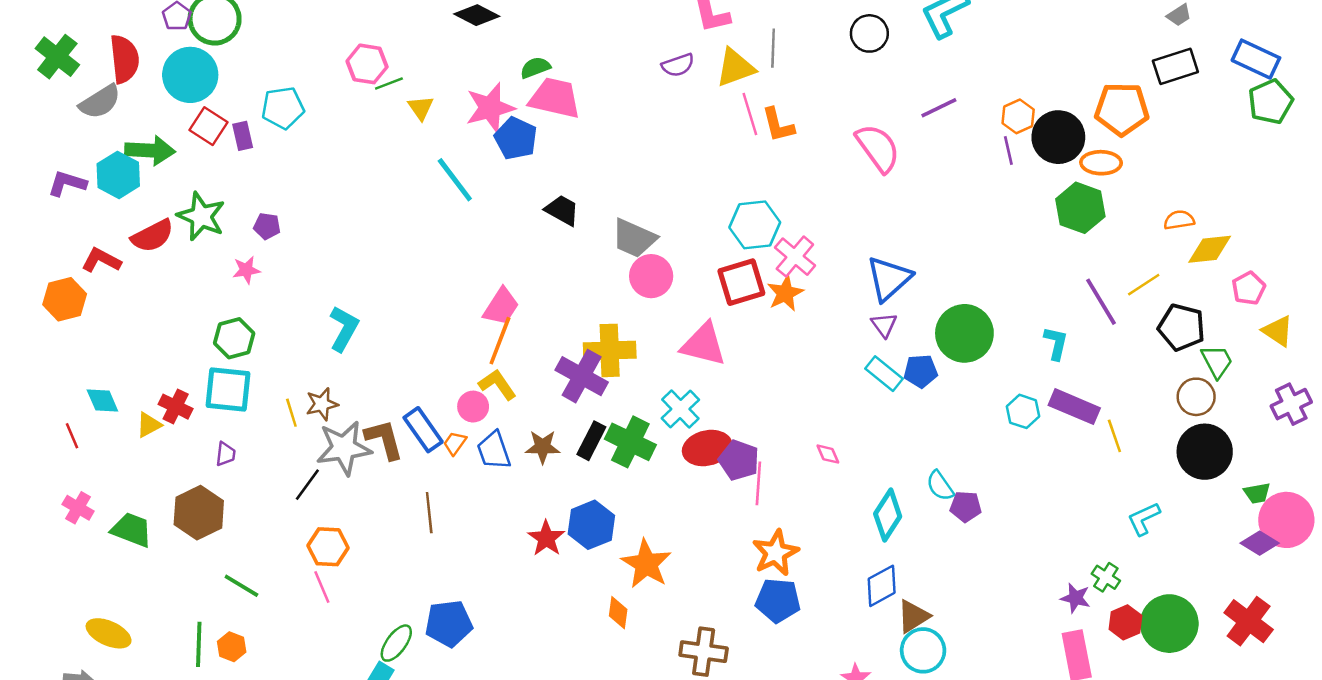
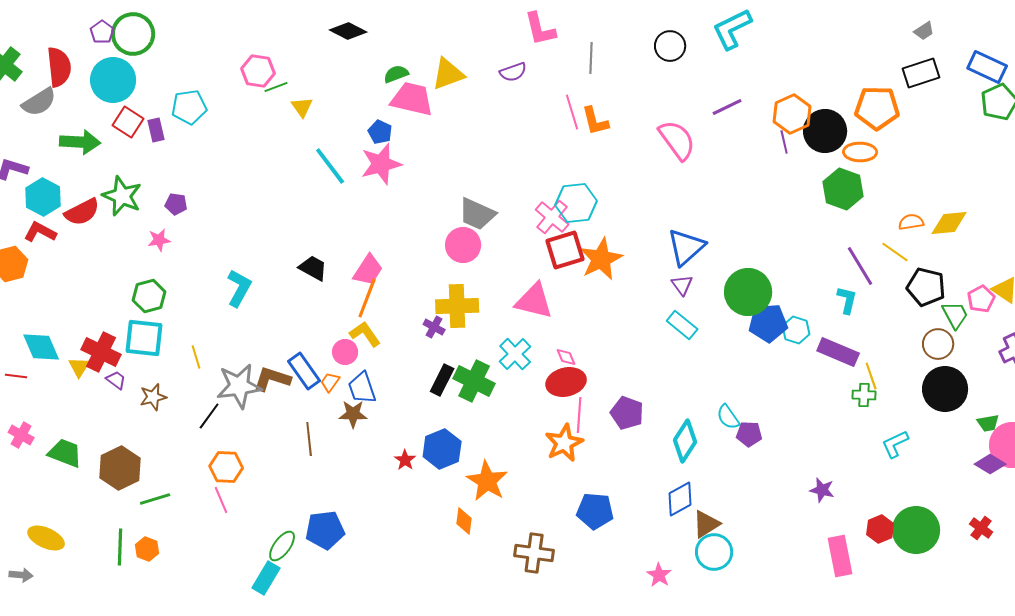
yellow triangle: (735, 68) -> (448, 74), moved
pink star: (490, 108) -> (381, 164), moved
orange hexagon: (1018, 116) -> (792, 114), size x1.4
blue pentagon: (516, 138) -> (380, 132), size x0.7
cyan hexagon: (118, 175) -> (43, 197), moved
black trapezoid: (562, 210) -> (313, 268), moved
orange semicircle: (1179, 220) -> (911, 222), moved
pink cross: (795, 257) -> (552, 217), moved
pink circle: (651, 276) -> (463, 245), moved
yellow line: (1144, 285) -> (895, 252), turned 68
pink pentagon: (1249, 288) -> (981, 299), moved
orange star: (785, 293) -> (601, 259), size x1.4
cyan L-shape: (1056, 343) -> (847, 300), moved
blue pentagon: (921, 371) -> (768, 323), moved, size x1.4
purple cross: (582, 376) -> (434, 327), size x0.5
cyan diamond: (102, 400) -> (41, 347), size x1.4
brown star: (322, 404) -> (153, 397), moved
red cross: (176, 407) -> (101, 352), size x1.4
cyan hexagon: (1023, 411) -> (796, 330), moved
yellow triangle: (149, 425) -> (79, 367), turned -30
red line: (72, 436) -> (16, 376), turned -60
brown L-shape: (384, 439) -> (272, 379), turned -57
brown star: (543, 447) -> (353, 414), moved
red ellipse: (707, 448) -> (566, 382), moved
purple trapezoid: (226, 454) -> (116, 380), moved, turned -60
pink diamond: (828, 454) -> (566, 357), moved
purple pentagon: (739, 460) -> (627, 413), moved
brown hexagon: (199, 513) -> (120, 468), moved
red star: (546, 538) -> (405, 460), size x0.7
orange star: (775, 553) -> (564, 443), moved
green cross: (1106, 577) -> (864, 395), moved, turned -30
green line: (241, 586) -> (155, 499), turned -48
purple star: (1075, 598) -> (822, 490), moved
red cross: (1249, 621) -> (981, 528), size x0.6

